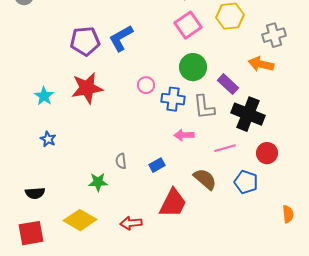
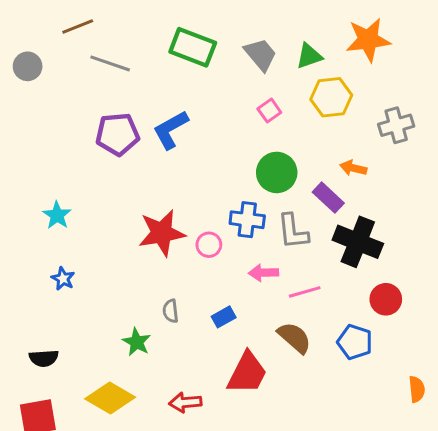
pink square: (188, 25) -> (269, 111), size x0.6
orange arrow: (261, 64) -> (353, 168), moved, size x0.7
pink circle: (146, 85) -> (209, 245), moved
red star: (87, 88) -> (162, 233), moved
pink line: (225, 148) -> (305, 292), moved
green star: (98, 182) -> (137, 342), turned 30

